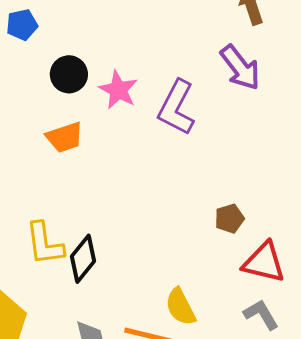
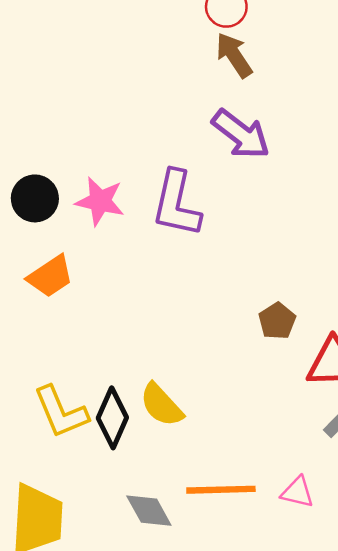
yellow semicircle: (180, 307) -> (161, 405), moved

